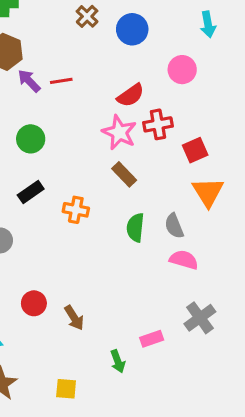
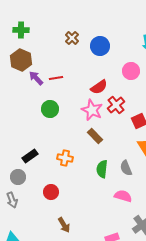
red cross: (158, 124) -> (116, 105), turned -30
green circle: (31, 139) -> (50, 109), moved
black rectangle: (31, 192) -> (30, 156), moved
pink semicircle: (184, 260) -> (123, 196), moved
red circle: (34, 303) -> (51, 192), moved

